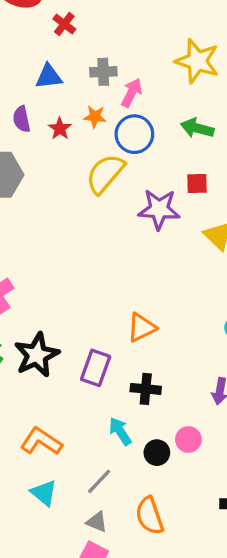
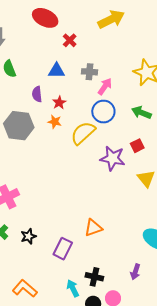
orange star: (95, 117) -> (55, 122), moved
red square: (197, 183) -> (137, 146), turned -32
black star: (37, 355) -> (28, 236), size x0.6
black cross: (146, 389) -> (94, 277), moved

